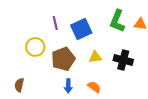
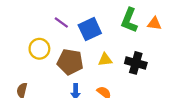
purple line: (55, 23) -> (61, 22), turned -40
brown pentagon: (63, 59) -> (70, 62), turned 30

